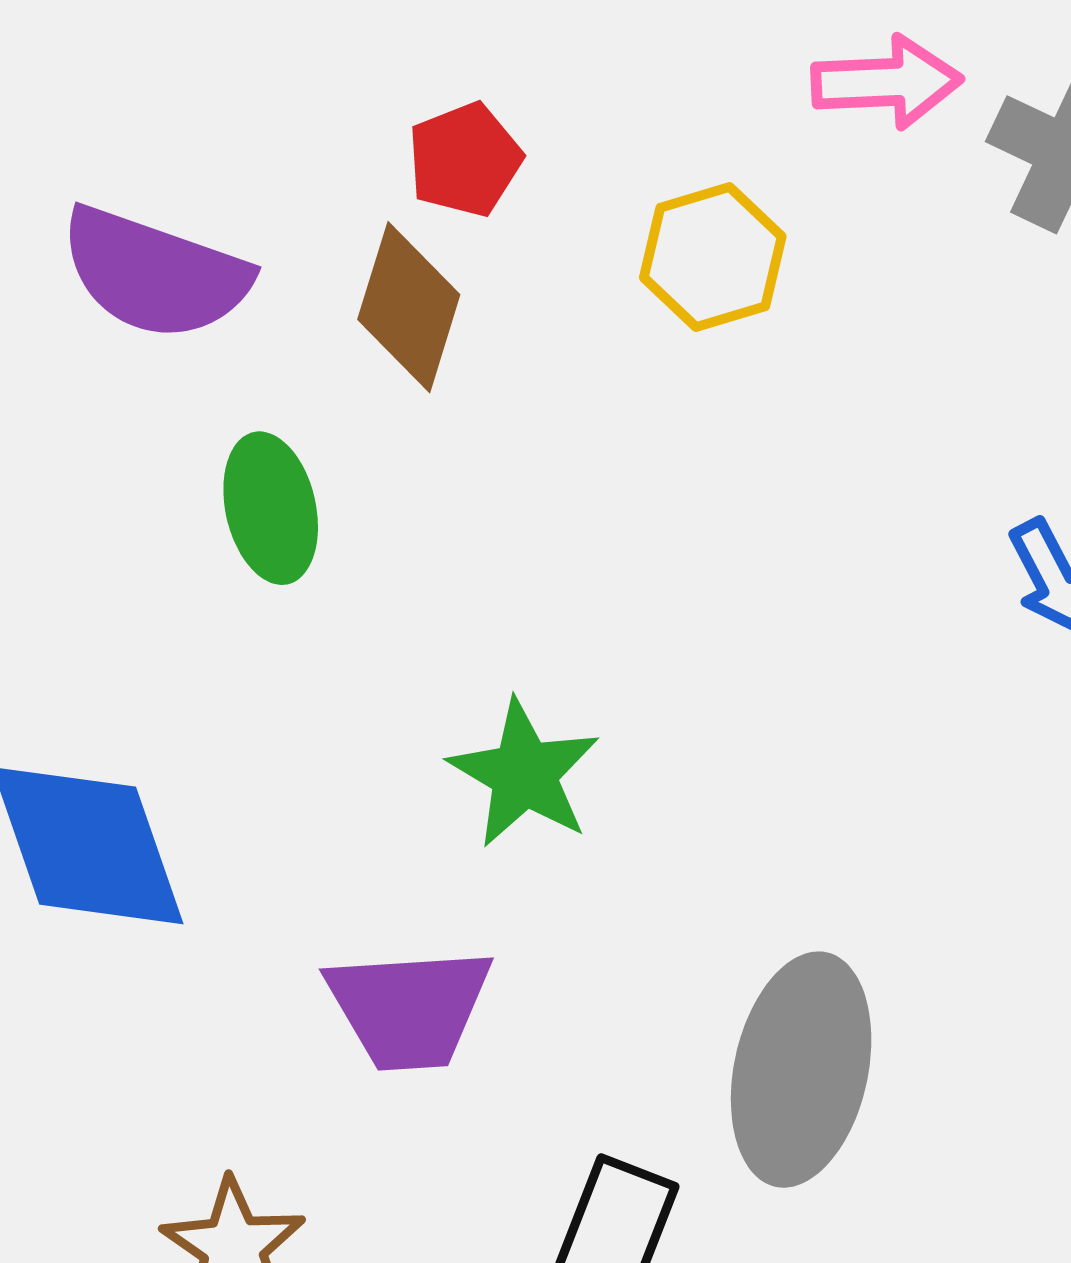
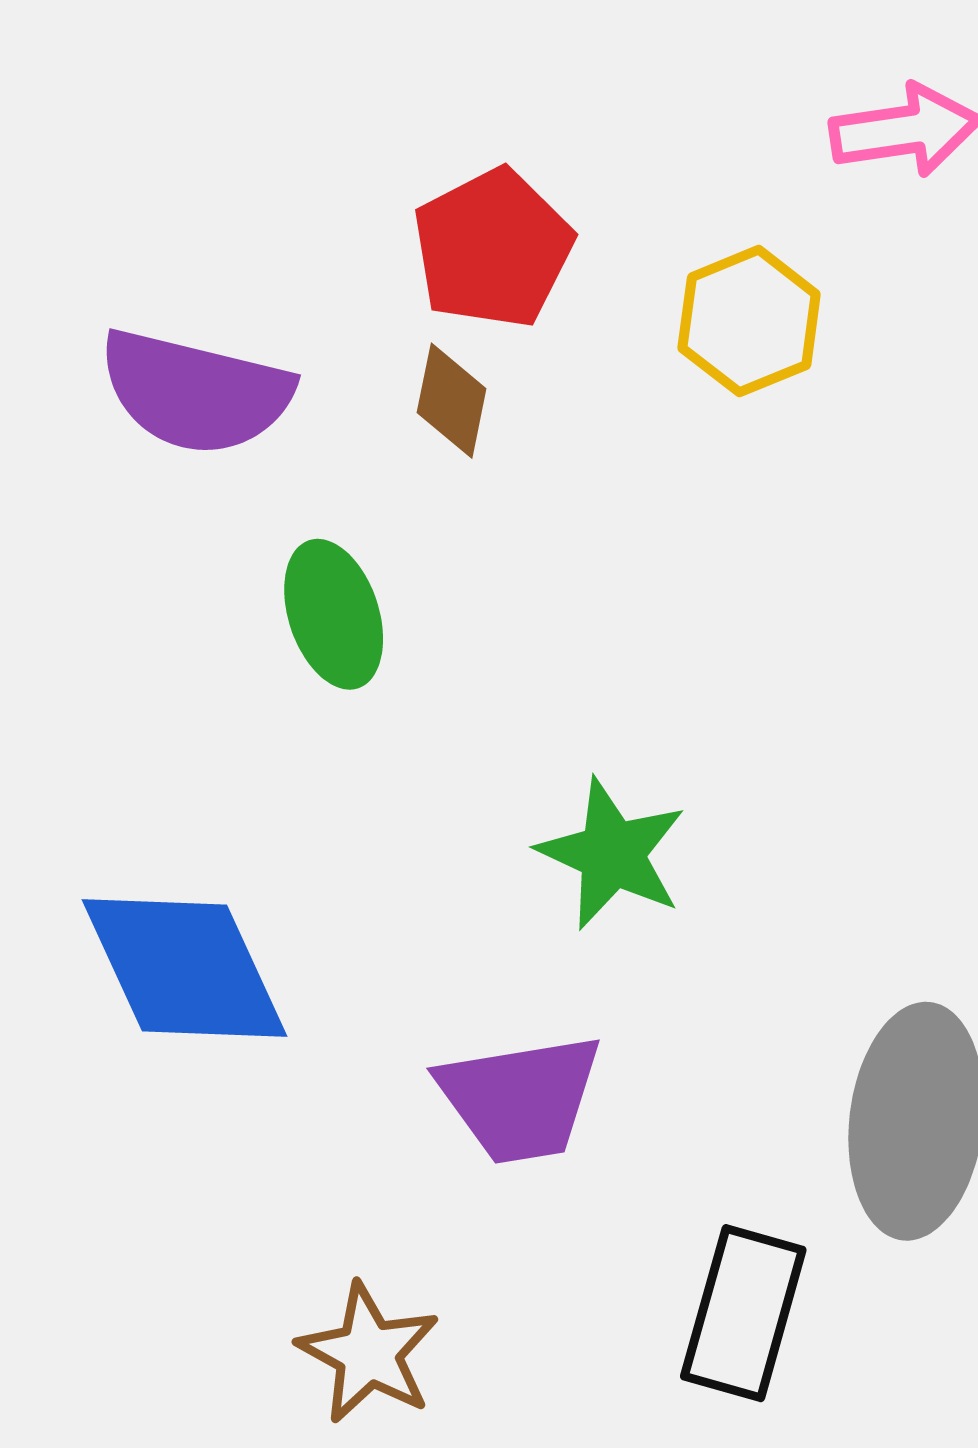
red pentagon: (465, 160) -> (493, 248), size x1.4
brown diamond: (409, 307) -> (452, 401), size x0.7

